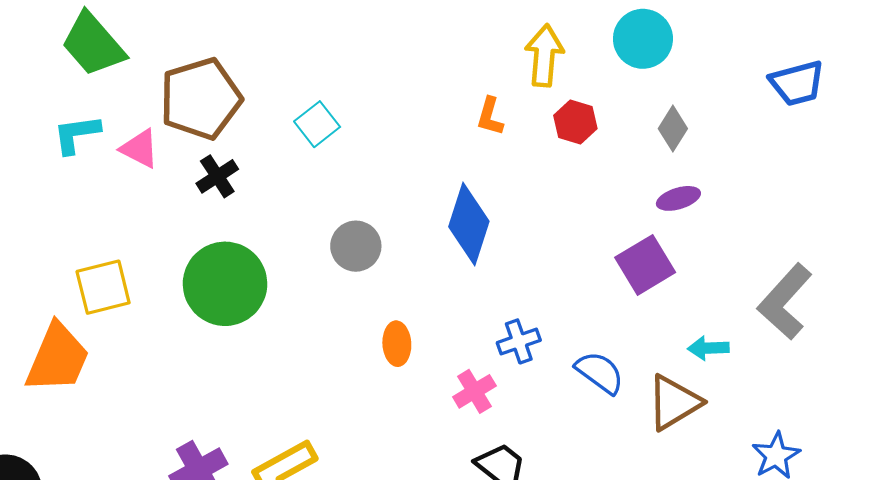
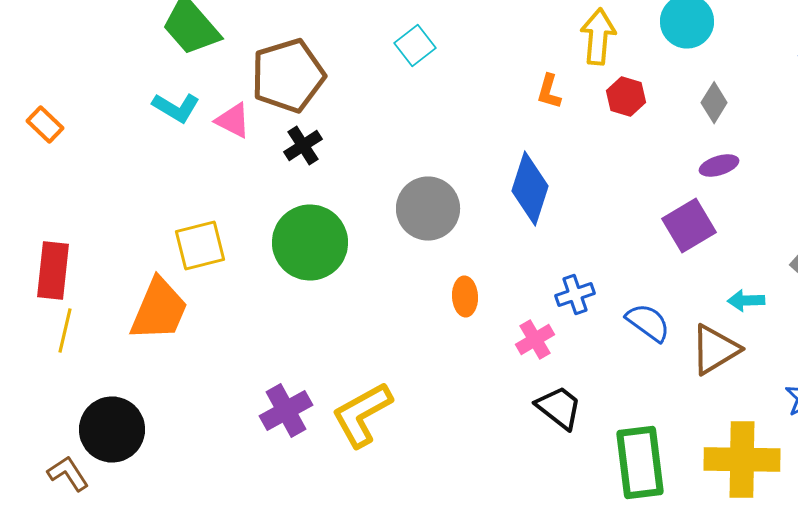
cyan square: (317, 124) -> (415, 46), moved
cyan L-shape: (76, 134) -> (176, 108), turned -141
gray circle: (356, 246) -> (428, 208), size x1.4

